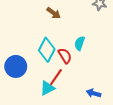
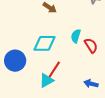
cyan diamond: (47, 50) -> (44, 43), turned 65
red semicircle: (65, 56) -> (91, 45), moved

